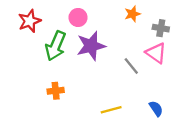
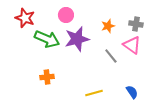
orange star: (132, 14) -> (108, 26), moved
red star: (30, 21) -> (25, 18), turned -30
green arrow: (56, 46) -> (47, 39), turned -90

